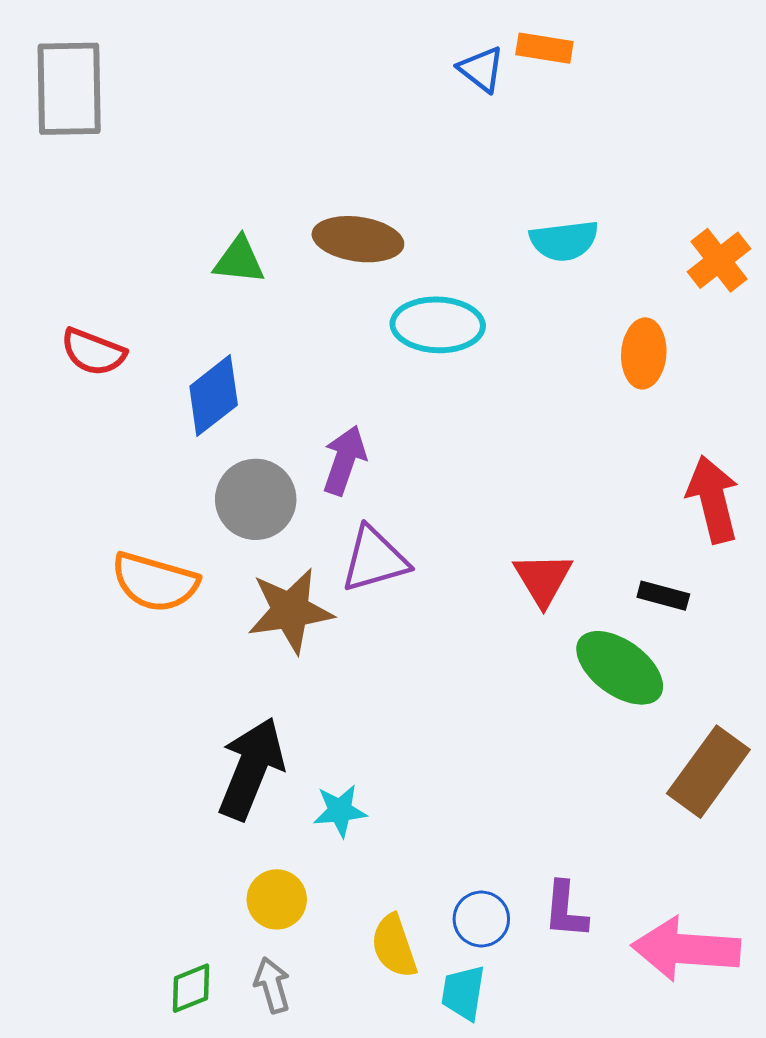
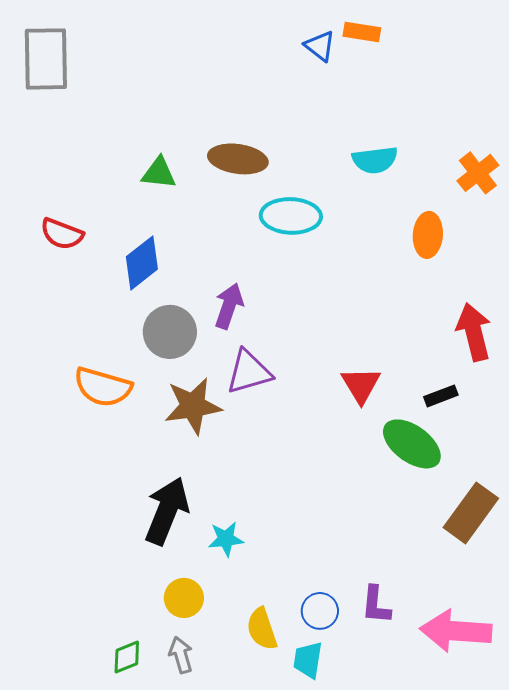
black rectangle: (663, 596) -> (441, 396), turned -36

